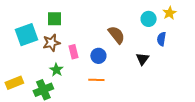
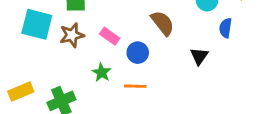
cyan square: (26, 35) -> (37, 24), turned 35
pink rectangle: (73, 52) -> (110, 36), moved, turned -40
green star: (56, 70) -> (102, 73), moved

